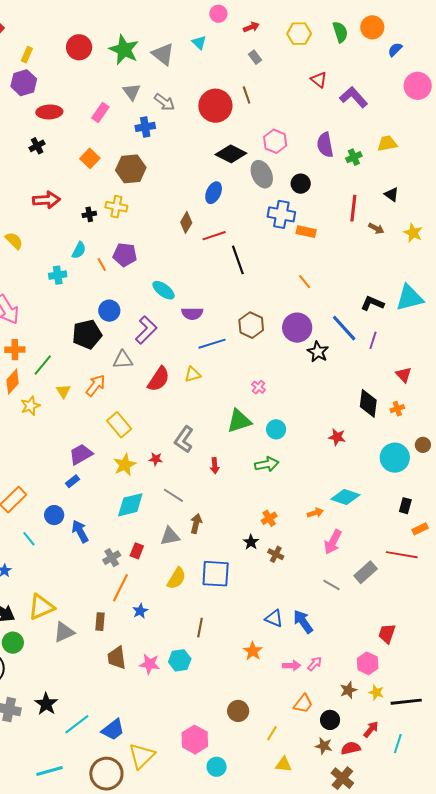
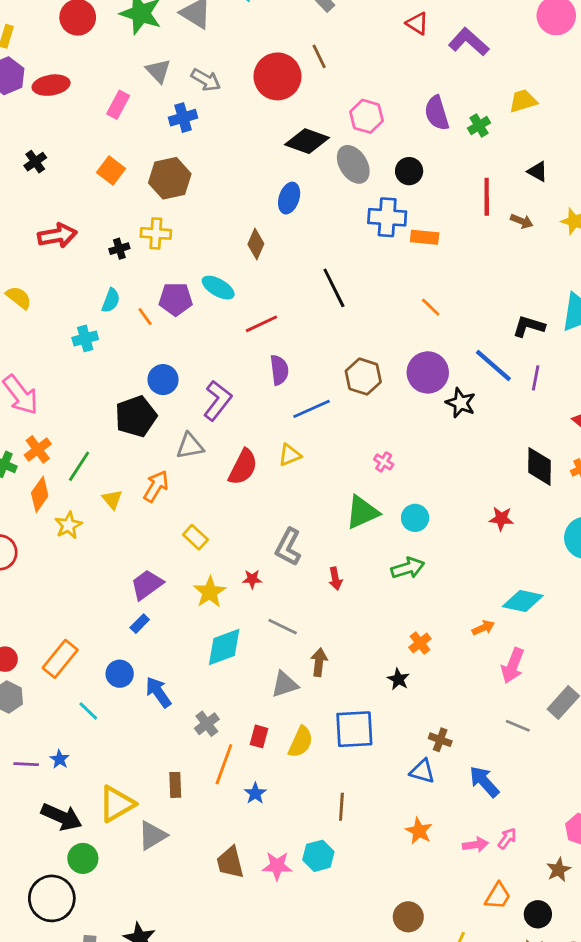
red ellipse: (49, 112) -> (51, 85), moved
red line: (214, 236) -> (262, 324), moved
cyan ellipse: (164, 290) -> (218, 288), moved
purple semicircle: (192, 313) -> (279, 370), turned -90
orange cross: (15, 350) -> (38, 449), turned -30
yellow rectangle: (119, 425) -> (195, 537), size x0.7
red rectangle: (137, 551) -> (259, 736), moved
brown cross: (276, 554) -> (440, 740), moved
blue triangle: (274, 618) -> (422, 771), moved
brown rectangle: (100, 622) -> (175, 785), moved

